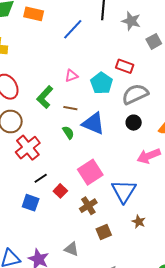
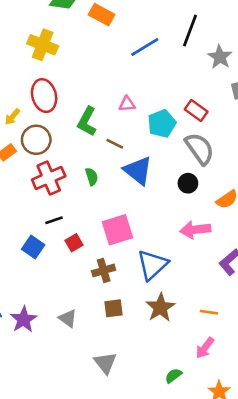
gray semicircle: (135, 94) -> (200, 149), turned 64
green L-shape: (45, 97) -> (87, 121), turned -30
green semicircle: (68, 133) -> (92, 177), moved
brown star: (139, 222) -> (160, 308), size x1.6

